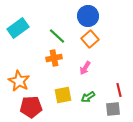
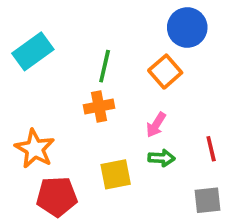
blue circle: (88, 16) -> (187, 27), moved
green line: (57, 36) -> (105, 66), turned 60
red line: (119, 90) -> (211, 149), moved
green arrow: (88, 97) -> (161, 158), moved, turned -144

